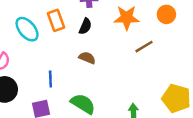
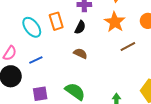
orange star: (127, 18) -> (115, 22), turned 30
blue line: (50, 79) -> (36, 60), moved, turned 64

